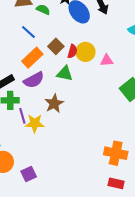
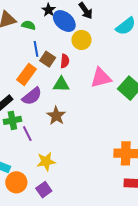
blue line: (28, 32) -> (36, 49), moved, turned 49
yellow circle: (85, 52) -> (82, 40), moved
pink triangle: (107, 60) -> (101, 78), moved, size x1.6
yellow star: (35, 123) -> (46, 161), moved

